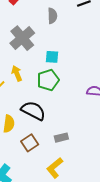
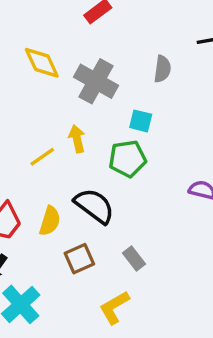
gray semicircle: (52, 16) -> (162, 69), moved
gray cross: (22, 38) -> (96, 81), turned -30
gray rectangle: (61, 138) -> (134, 259), turned 56

